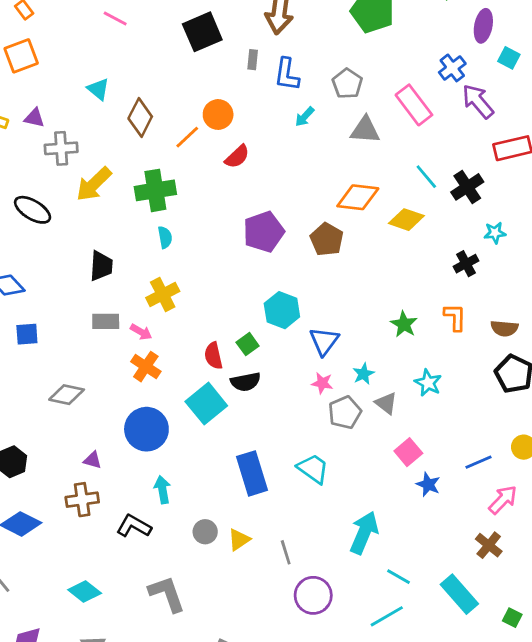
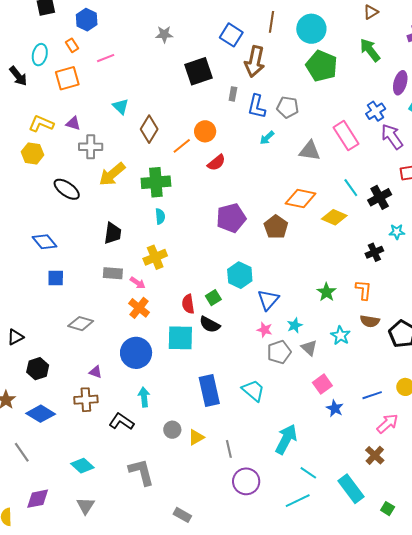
pink line: (115, 19) -> (106, 58), moved, turned -54
gray pentagon: (347, 84) -> (288, 107), moved, turned -30
brown semicircle: (504, 328) -> (370, 321), moved
black semicircle: (246, 382) -> (210, 324), turned 35
cyan square: (206, 404) -> (180, 338), turned 36

